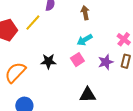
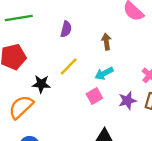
yellow line: (33, 23) -> (69, 67), moved
black star: (48, 61) -> (41, 84), moved

